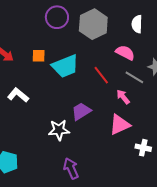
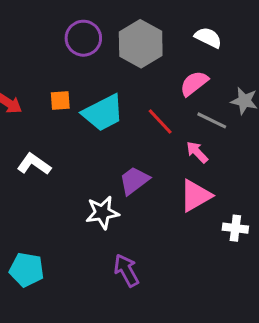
white semicircle: (137, 24) -> (208, 38), turned 120
pink semicircle: (125, 53) -> (194, 83), turned -60

